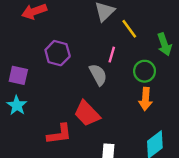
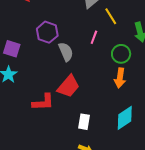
gray semicircle: (98, 75) -> (66, 52), moved
red trapezoid: (87, 113) -> (68, 86), turned -100

